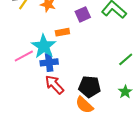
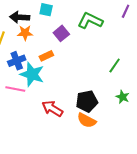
pink line: (24, 56) -> (15, 89), turned 54
blue cross: (49, 62) -> (17, 61), moved

